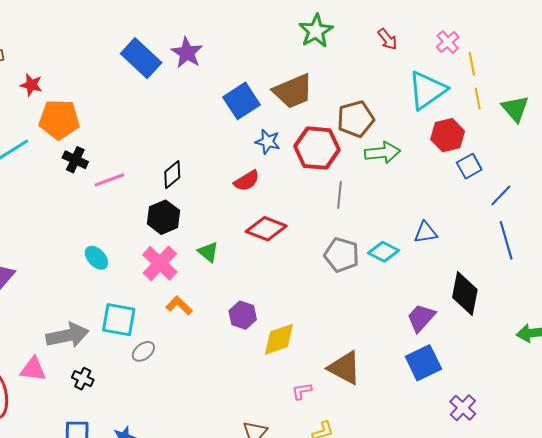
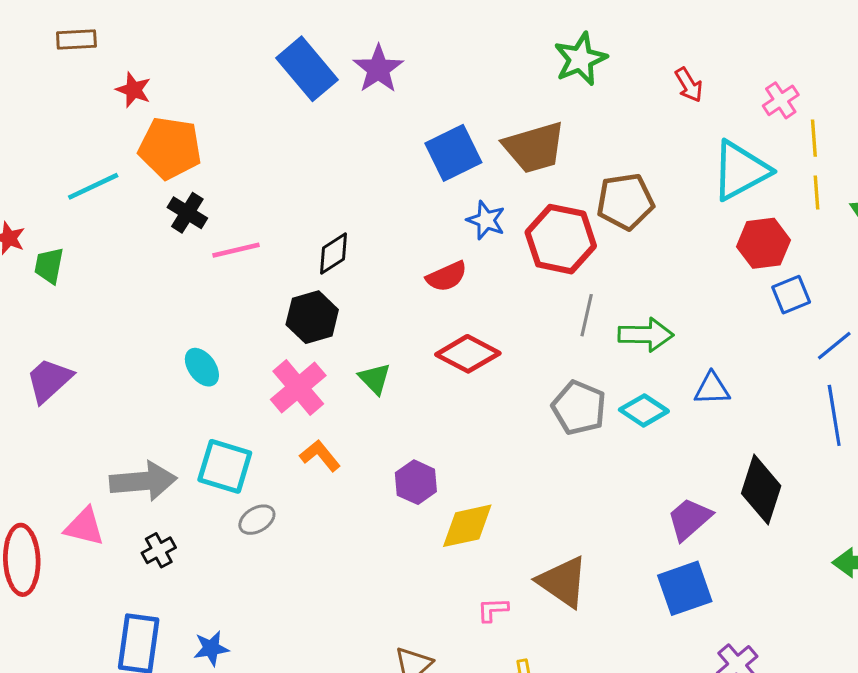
green arrow: (382, 153) -> (646, 335), moved
black cross: (83, 379) -> (159, 550), turned 30

